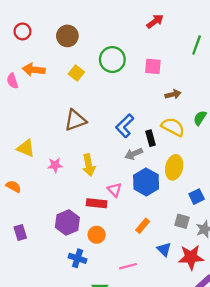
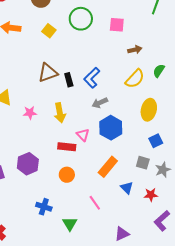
yellow semicircle: (173, 127) -> (135, 79), turned 105
black rectangle: (151, 138) -> (69, 80), moved
yellow ellipse: (174, 167) -> (149, 110), moved
purple hexagon: (67, 222) -> (28, 164), moved
orange rectangle: (143, 226) -> (108, 167), size x1.5
red star: (191, 257) -> (151, 195), size x0.6
blue cross: (78, 258) -> (44, 207), moved
pink line: (128, 266) -> (95, 203), turned 70

